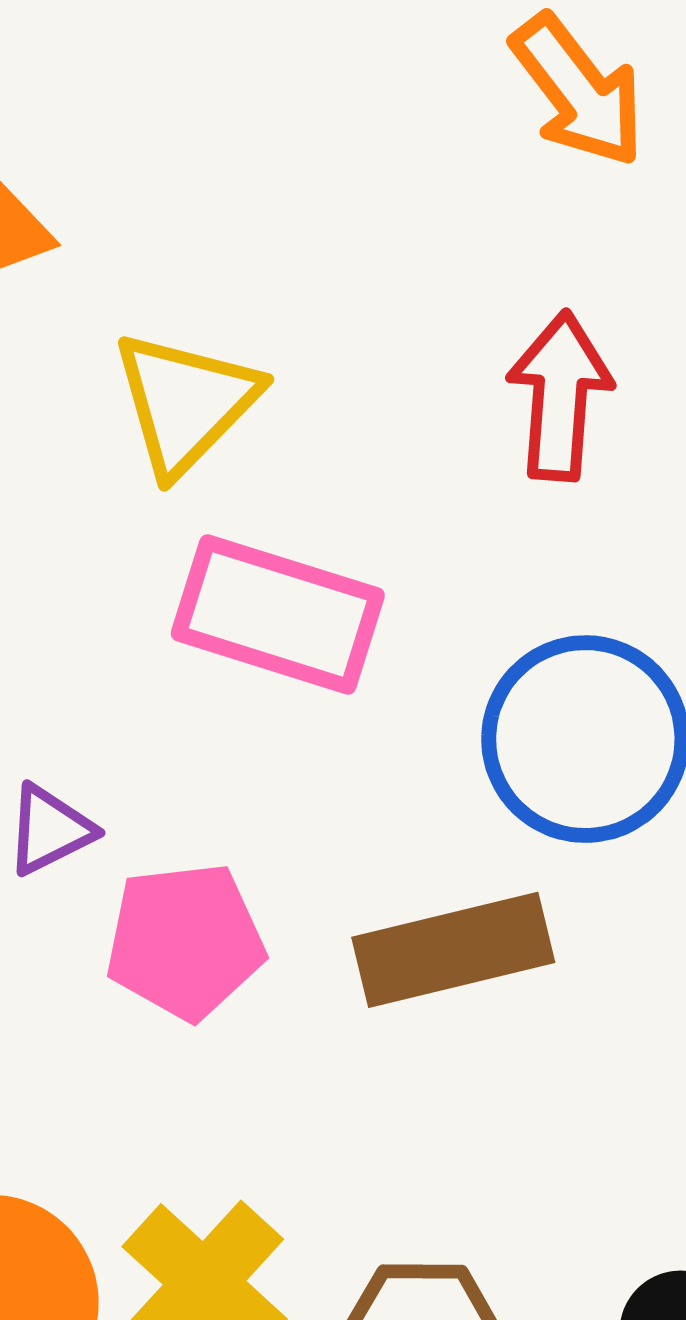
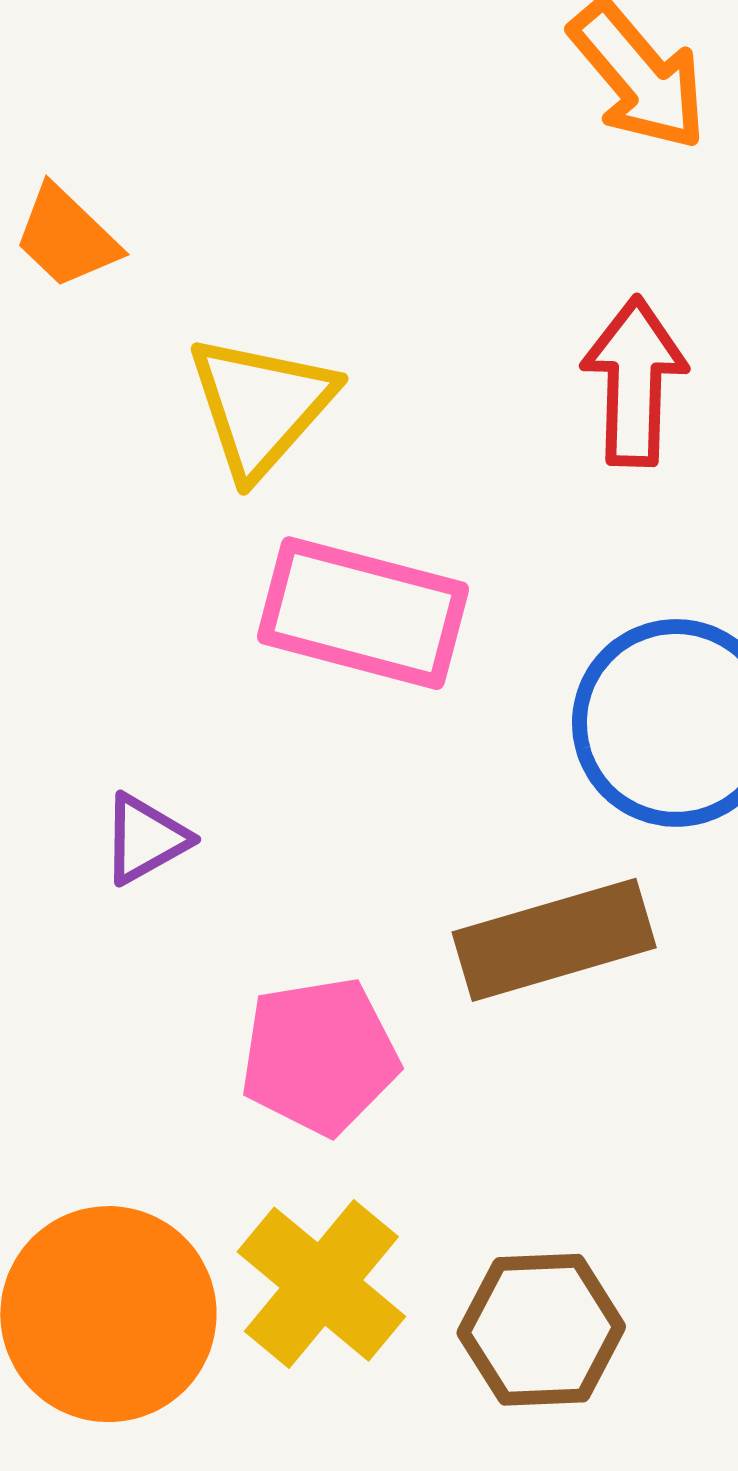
pink pentagon: (185, 941) -> (319, 1056), moved

